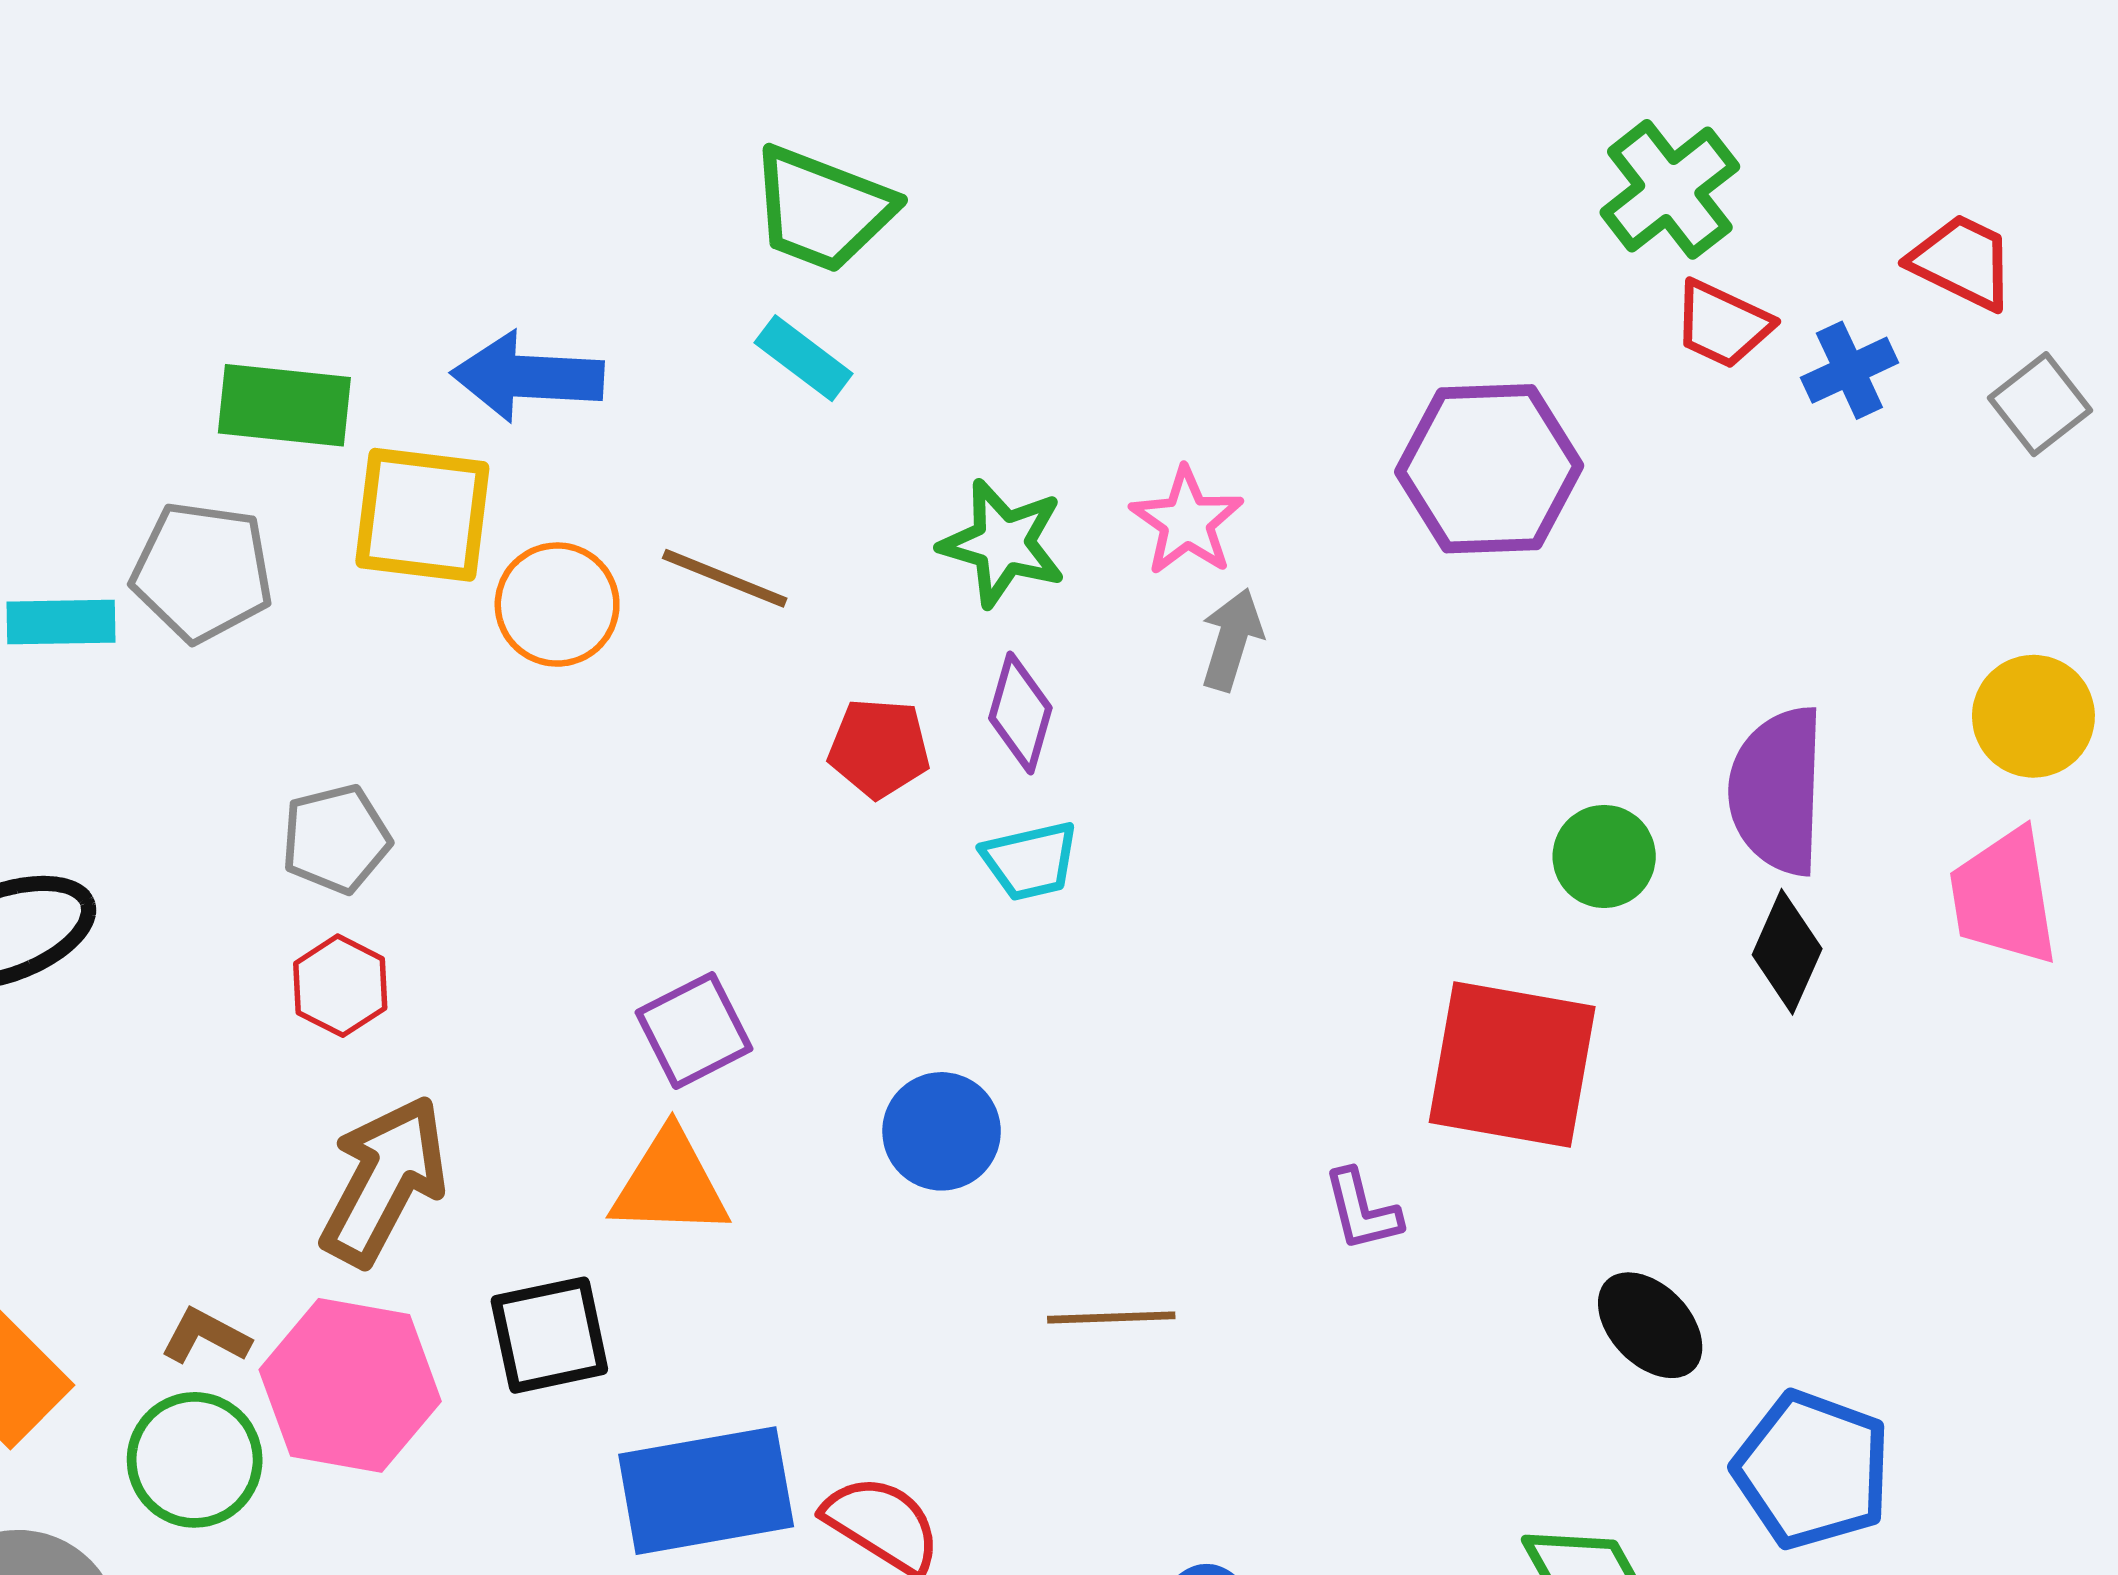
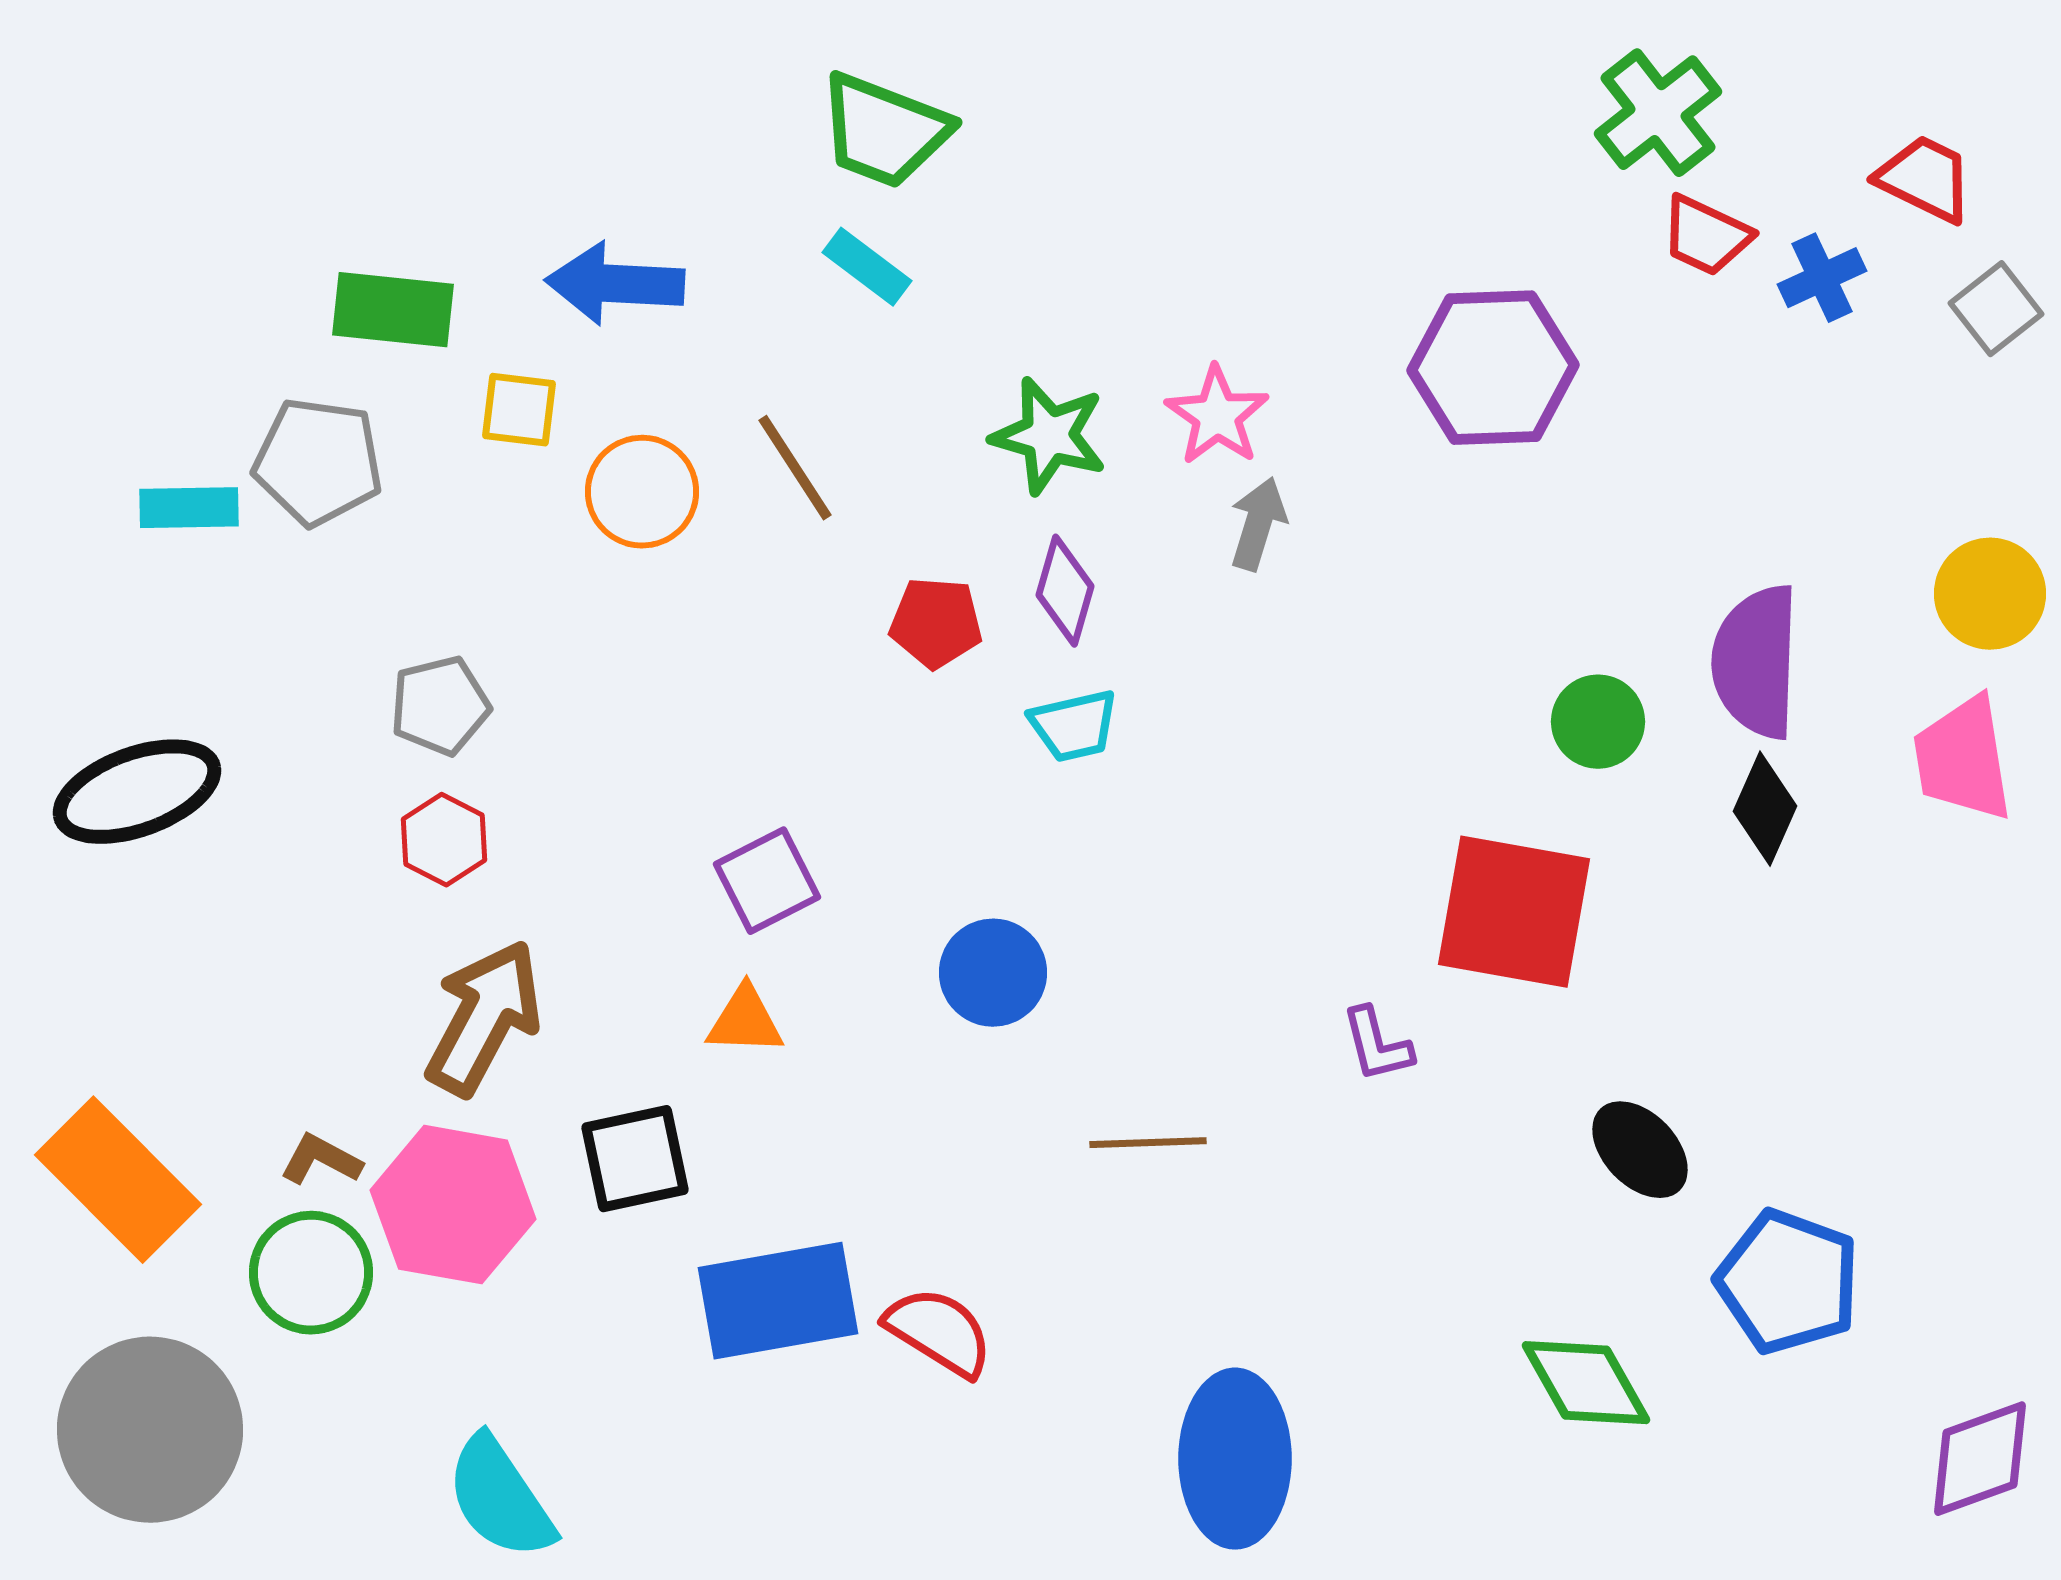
yellow square: (422, 515) -> (519, 410), size x0.6
brown line: (725, 578) -> (795, 468), turned 35
orange triangle: (670, 1184) -> (745, 1021), size x0.7

